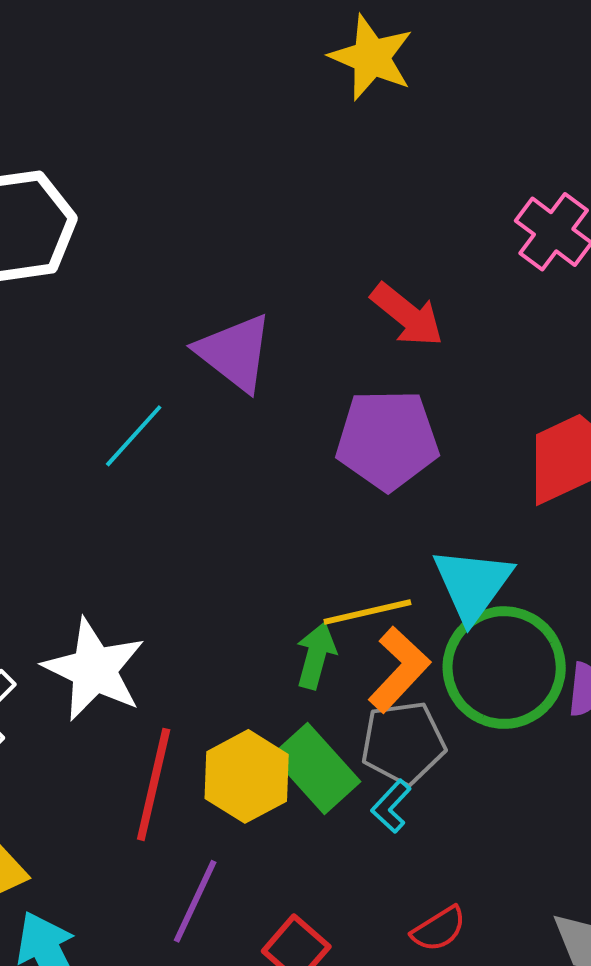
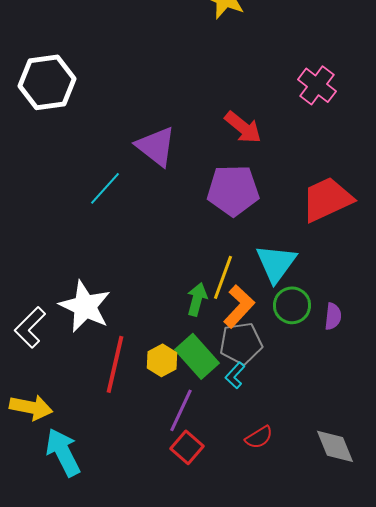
yellow line: (367, 612) -> (223, 277), turned -57
green circle: (504, 668) -> (292, 305), size x0.6
yellow hexagon: (247, 776) -> (162, 360), size x0.7
purple line: (195, 901) -> (181, 410), moved

